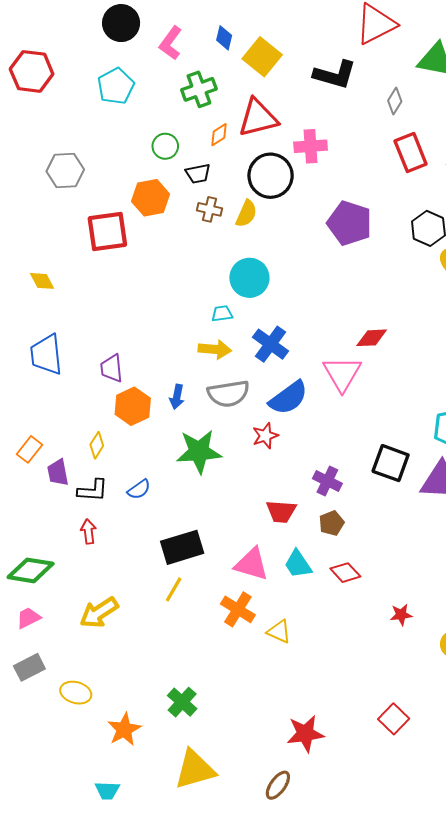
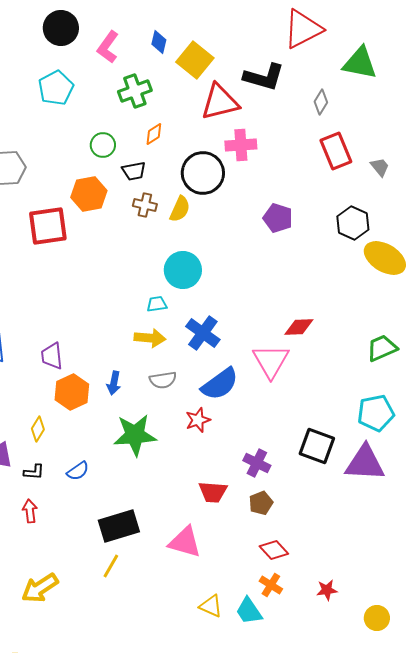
red triangle: (258, 118) -> (220, 102), moved
purple pentagon: (349, 223) -> (278, 218), size x0.7
gray semicircle: (228, 394) -> (163, 380), size x0.7
black L-shape: (93, 490) -> (34, 472), size x0.7
cyan trapezoid: (298, 564) -> (249, 611), moved
orange cross: (238, 609) -> (271, 585), moved, size x0.7

